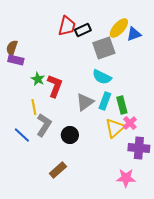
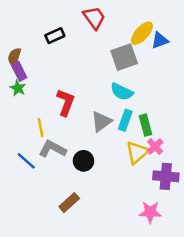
red trapezoid: (67, 26) -> (94, 18), moved, turned -50
black rectangle: (83, 30) -> (55, 36), moved
purple rectangle: (16, 60) -> (19, 71), turned 49
green star: (38, 79) -> (18, 88), moved
gray L-shape: (44, 125) -> (52, 149), turned -95

